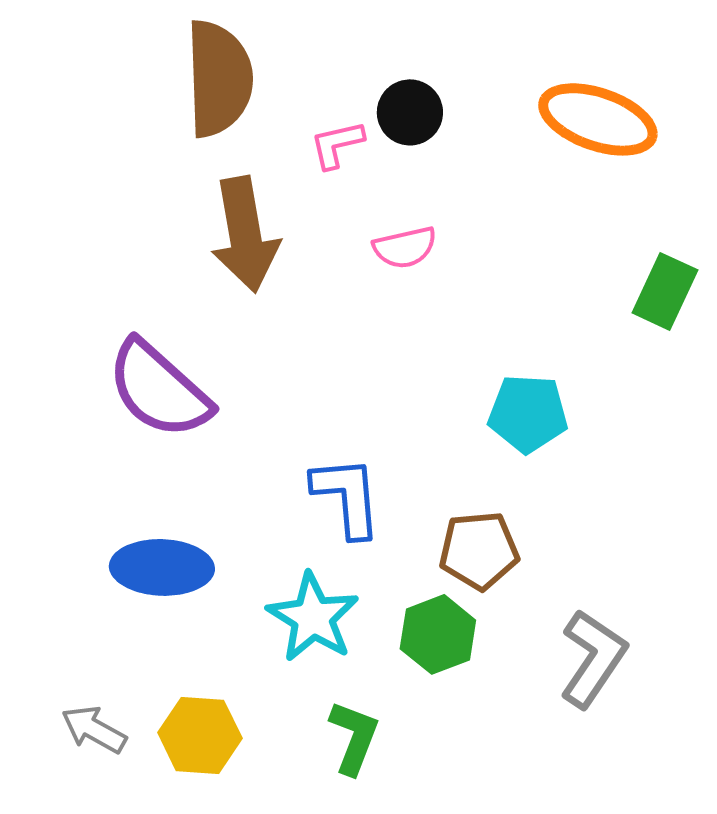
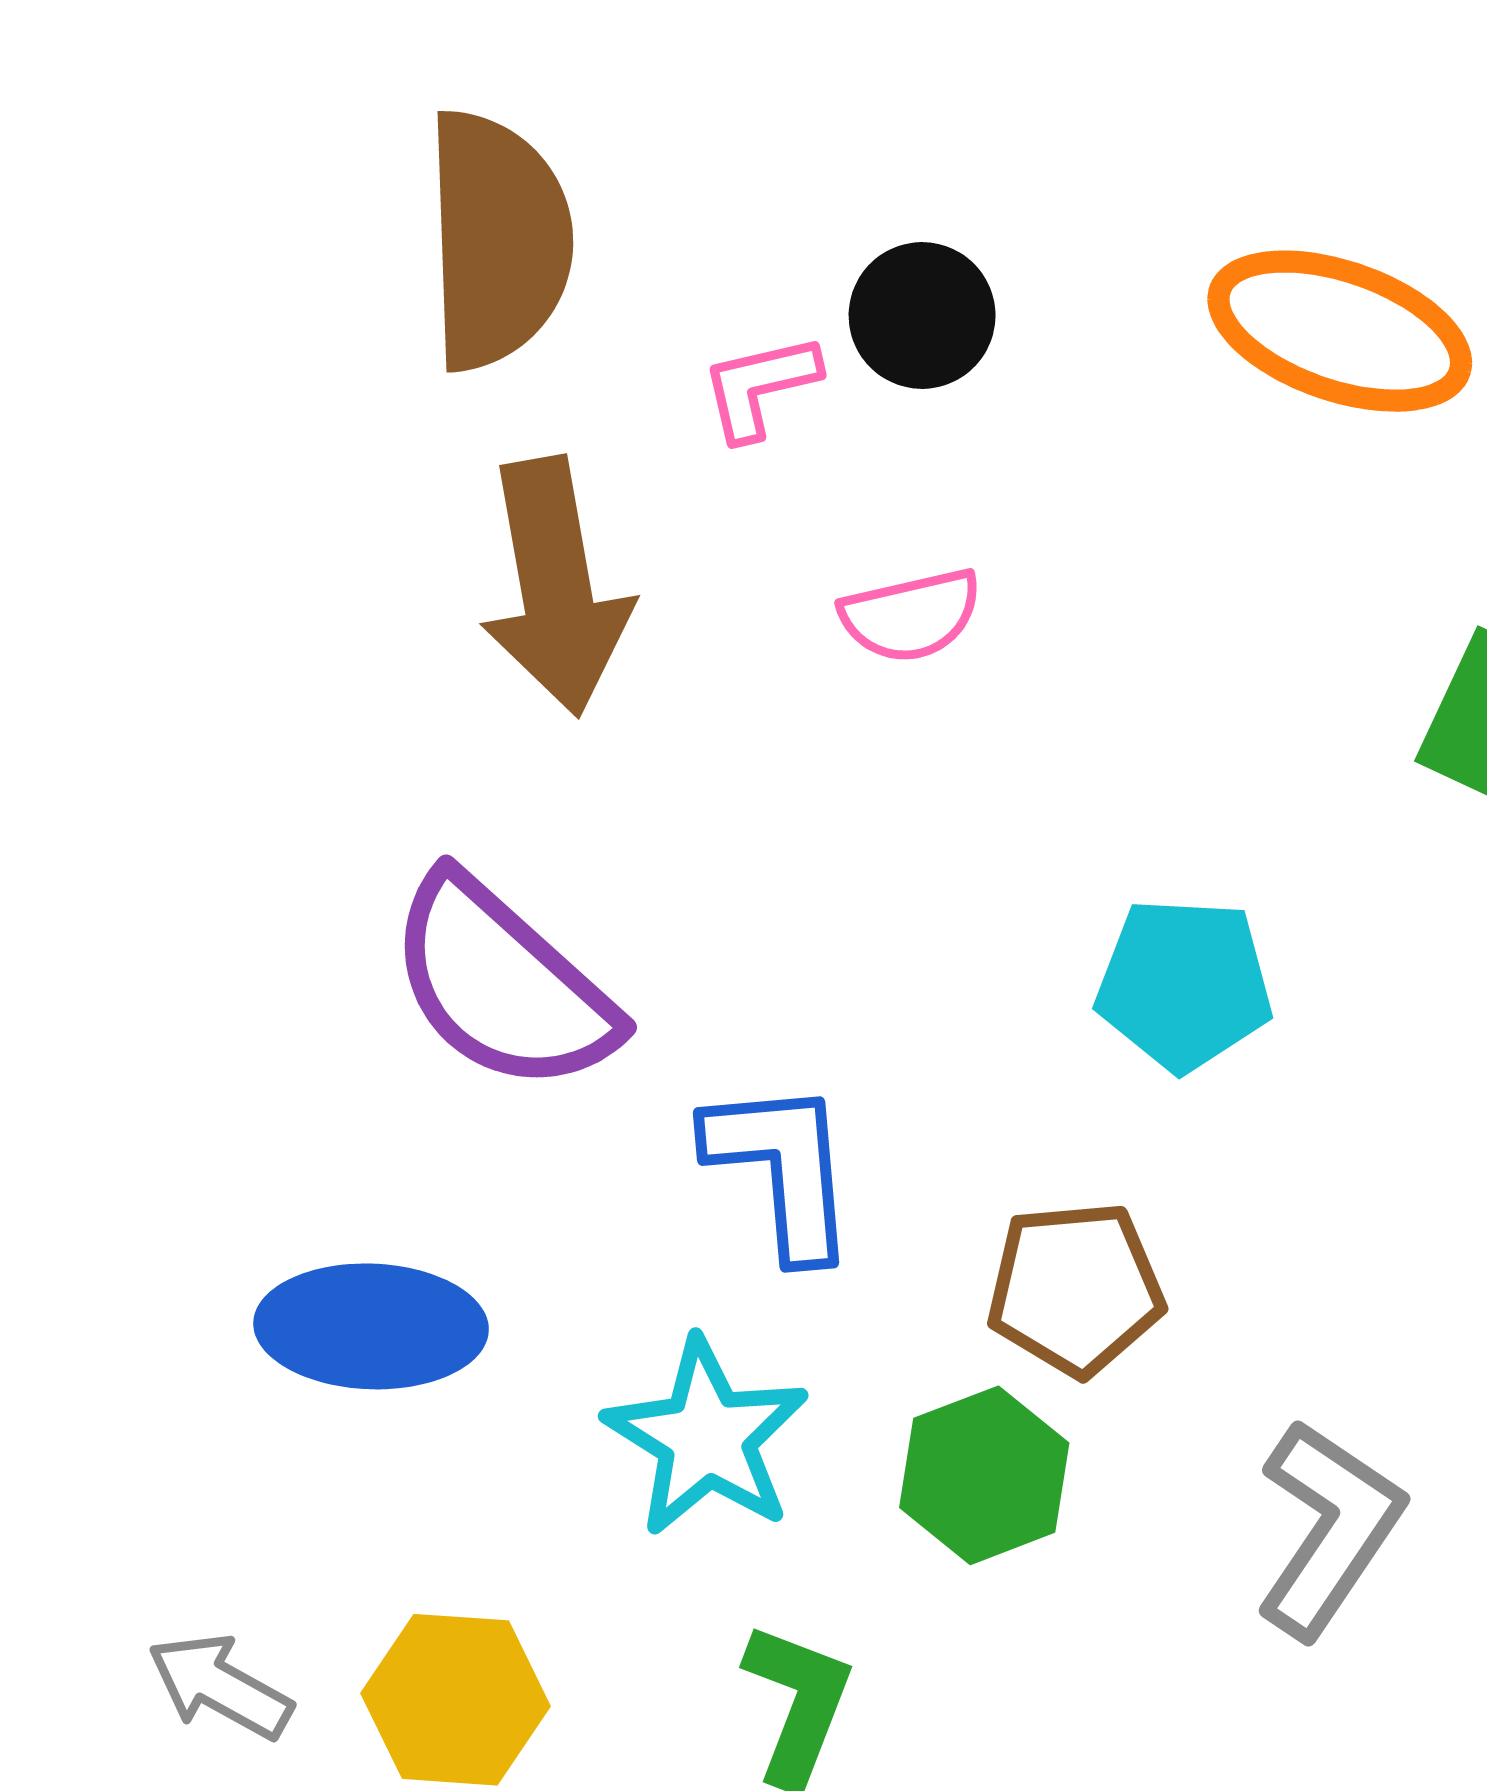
purple semicircle: (159, 389) -> (502, 984), moved

